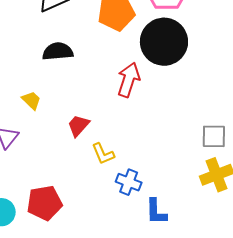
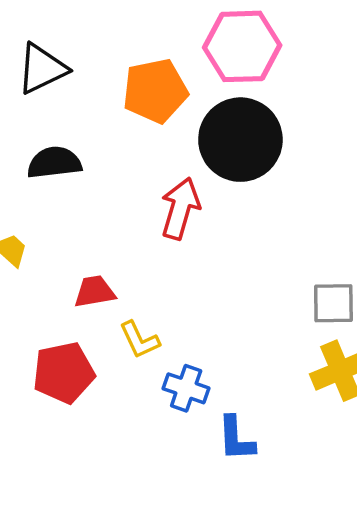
red trapezoid: (78, 126) -> (95, 292), turned 40
red pentagon: (44, 203) -> (64, 373), moved

